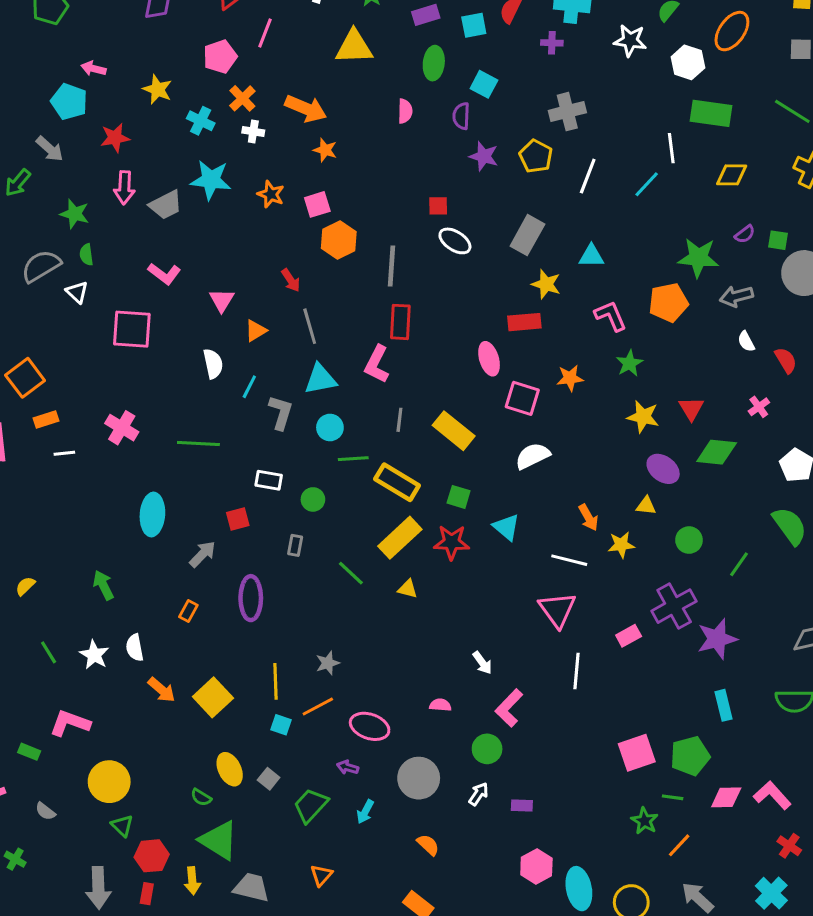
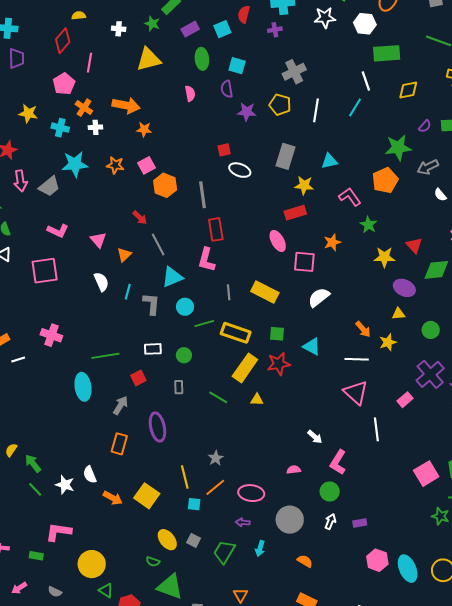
green line: (198, 444) -> (105, 356), moved
green arrow: (103, 585) -> (33, 463), moved
orange rectangle: (188, 611) -> (119, 444), size x1.5

